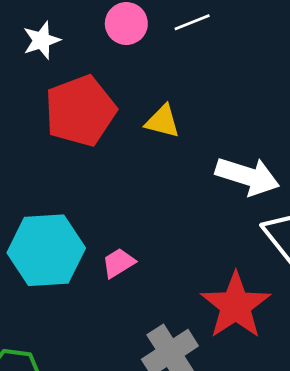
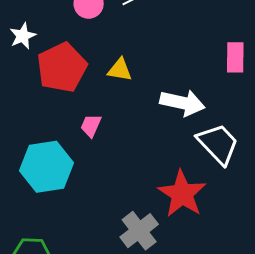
white star: (42, 40) -> (23, 36), moved
pink trapezoid: (119, 263) -> (91, 126), moved, turned -30

